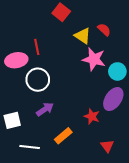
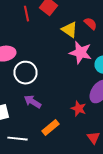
red line: (37, 47) -> (26, 14), moved
purple arrow: (45, 109) -> (32, 102), turned -114

